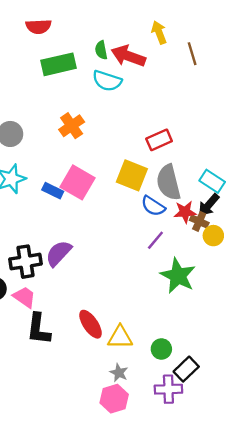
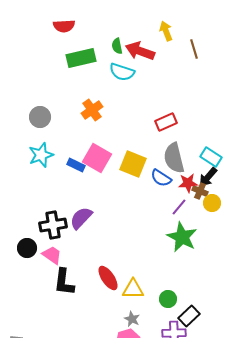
yellow square: (132, 175) -> (133, 164), moved
purple line: (155, 240) -> (179, 207), moved

